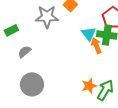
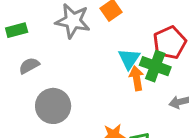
gray circle: (32, 84) -> (53, 106), moved

